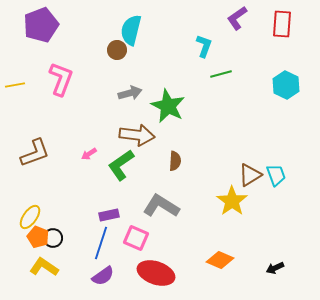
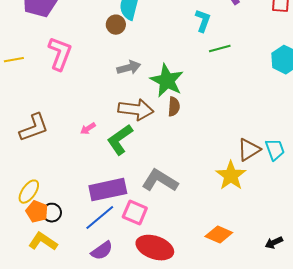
brown semicircle: (175, 161) -> (174, 107), moved
purple rectangle: (109, 215) -> (108, 190), size x1.8
blue line: (101, 243) -> (100, 218), turned 32

